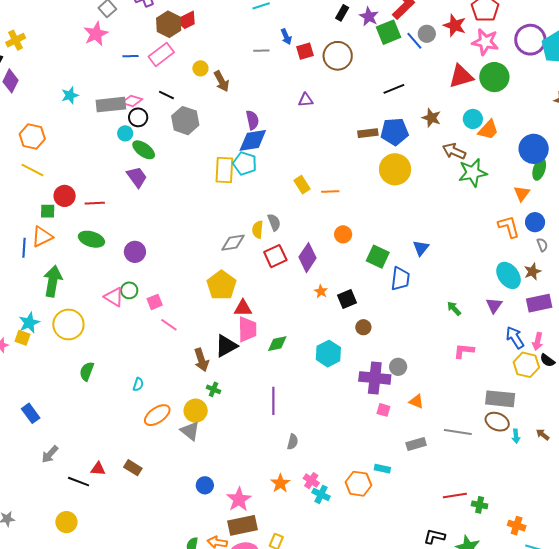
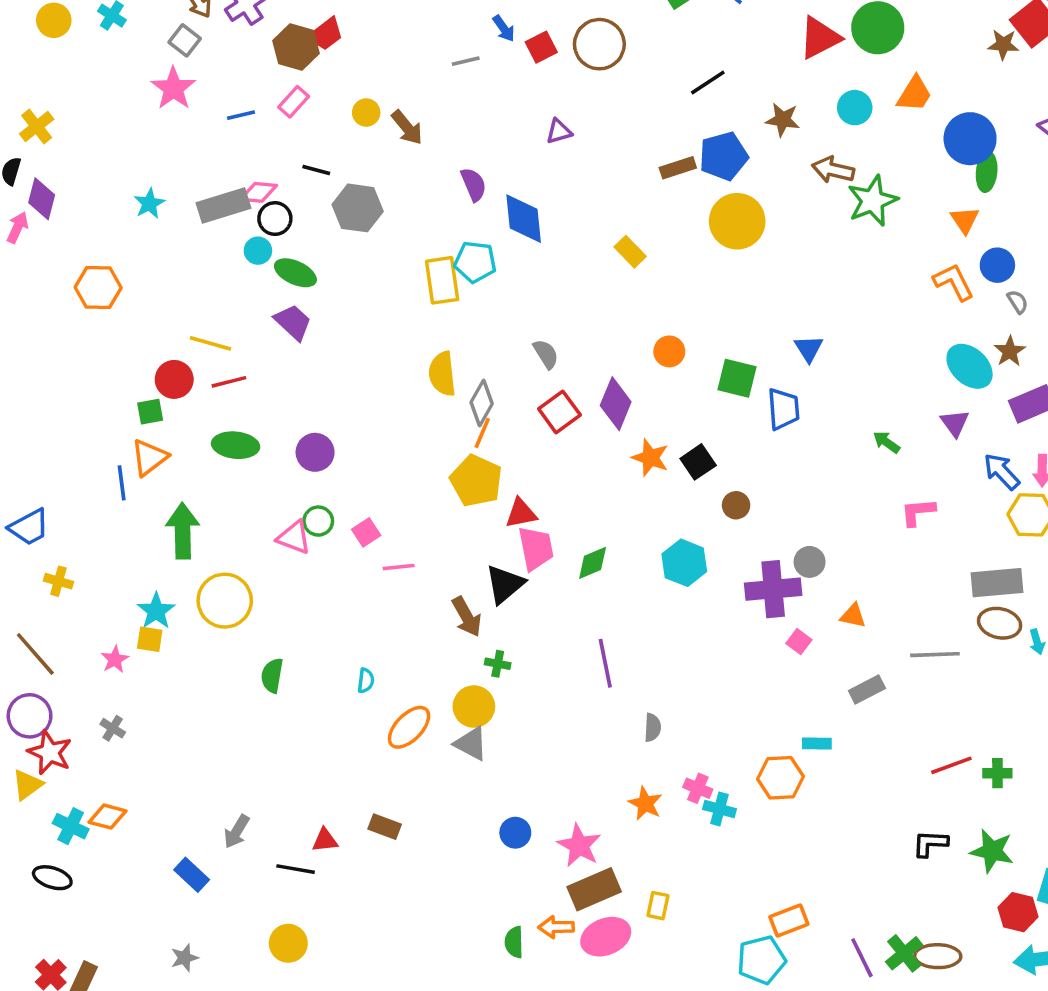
pink rectangle: (161, 54) -> (294, 102), size x0.7
orange trapezoid: (488, 130) -> (914, 94), moved
blue diamond: (253, 140) -> (524, 219), moved, turned -76
yellow line: (32, 170) -> (210, 343), moved
yellow rectangle: (302, 185) -> (630, 252), moved
orange line: (330, 192) -> (482, 433), moved, turned -54
yellow semicircle: (258, 230) -> (442, 374), moved, size x1.4
gray diamond: (233, 243) -> (482, 403), turned -40
orange star: (321, 291) -> (650, 458), size x1.5
pink line: (169, 325) -> (399, 567), turned -30
pink square: (383, 410) -> (799, 642), turned 32
blue rectangle: (31, 413) -> (192, 875), moved

